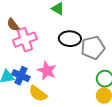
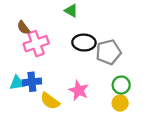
pink star: (47, 71) -> (79, 90), moved
blue cross: (21, 76) -> (32, 82), turned -30

